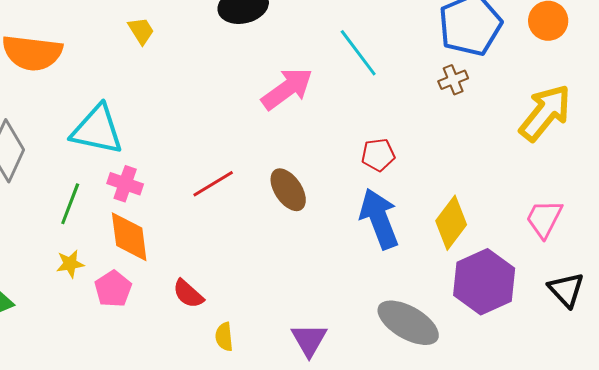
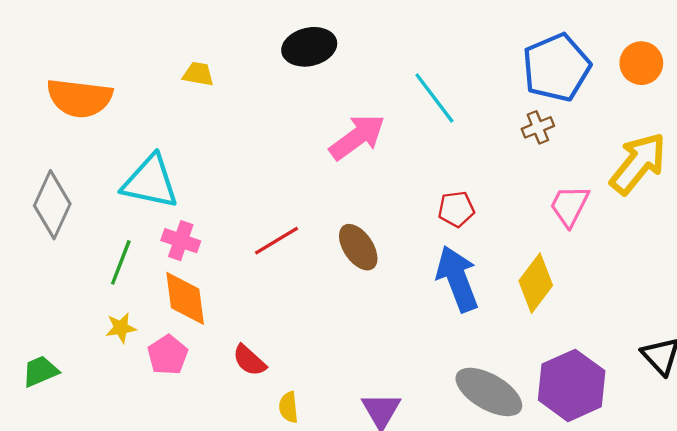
yellow trapezoid: (141, 31) -> (198, 74), turned -48
pink trapezoid: (544, 219) -> (569, 206), moved
purple hexagon: (484, 282) -> (572, 385), moved

